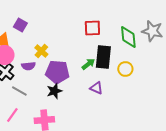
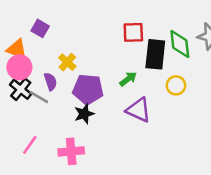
black rectangle: (103, 57) -> (155, 54), moved
purple semicircle: (28, 66) -> (50, 82), turned -104
purple triangle: (96, 88) -> (138, 110), size x1.5
gray line: (19, 91) -> (39, 97), moved

